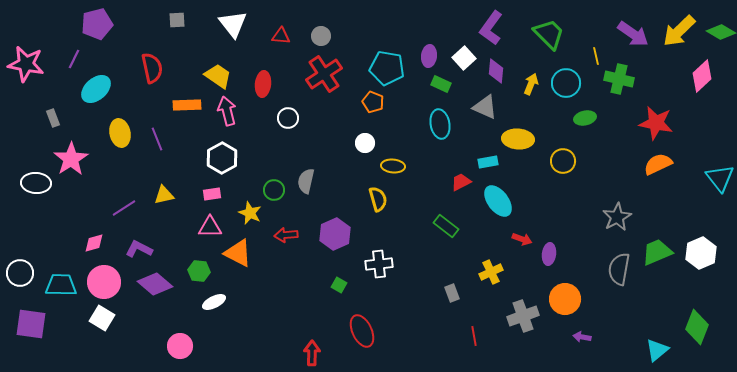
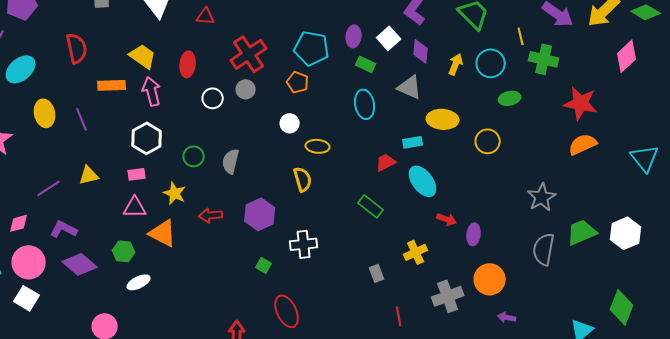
gray circle: (321, 36) -> (246, 89), moved
green circle: (274, 190) -> (194, 156), moved

